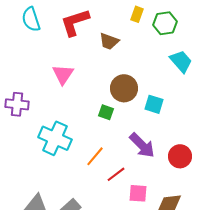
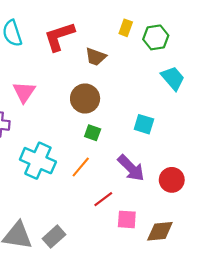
pink triangle: (63, 74) -> (24, 92), moved
brown circle: (124, 88) -> (85, 98), moved
orange line: (95, 156) -> (81, 167), moved

